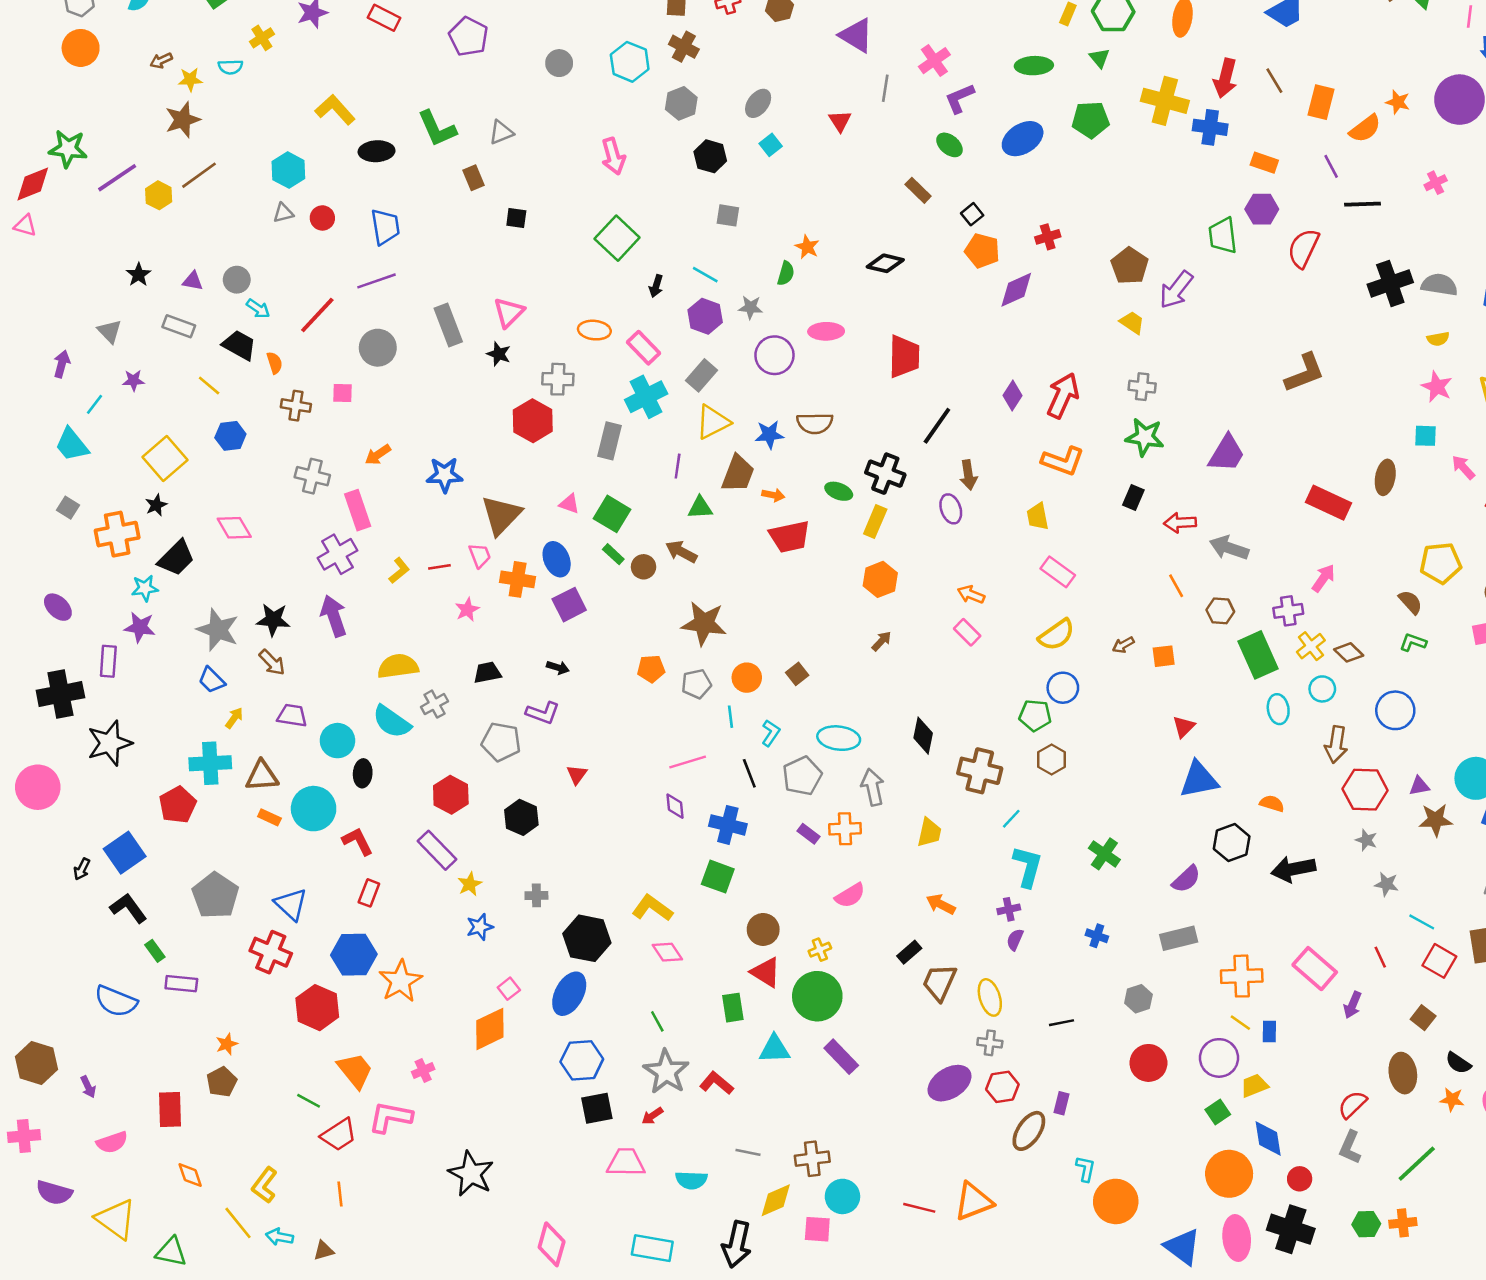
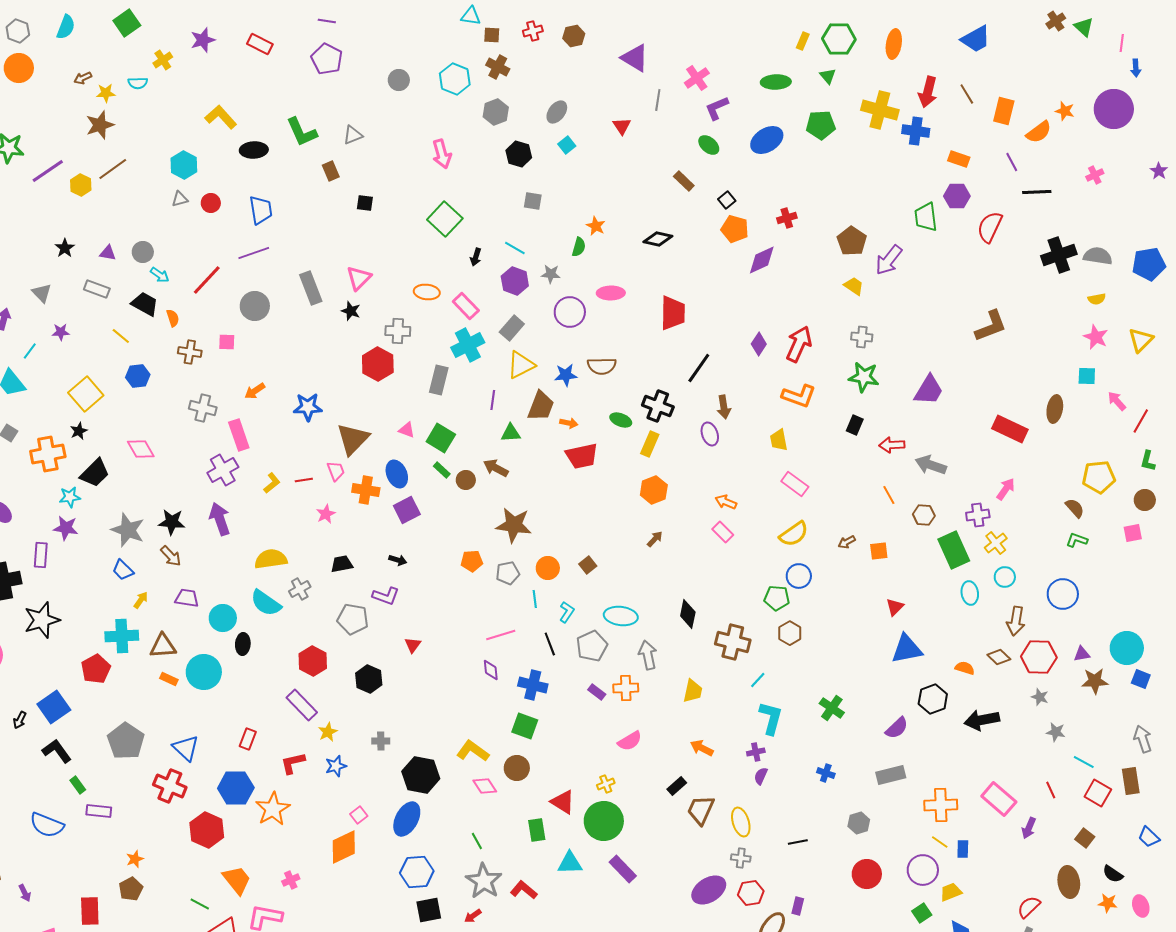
brown diamond: (1349, 652) -> (999, 657), moved
red L-shape: (358, 841) -> (293, 763), moved, turned -76
brown circle: (763, 929) -> (517, 768), moved

